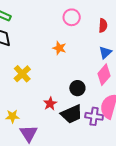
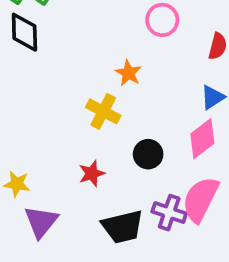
yellow cross: (22, 74) -> (103, 111), moved, turned -30
black trapezoid: (72, 114) -> (123, 227), moved

